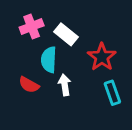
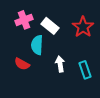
red star: (102, 57) -> (83, 27), moved
white arrow: (65, 85) -> (60, 64), moved

